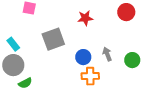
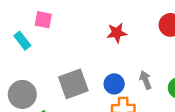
gray square: (53, 39) -> (73, 84), moved
cyan rectangle: (13, 44) -> (22, 41), moved

